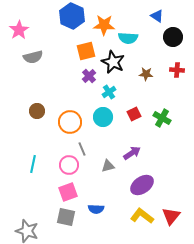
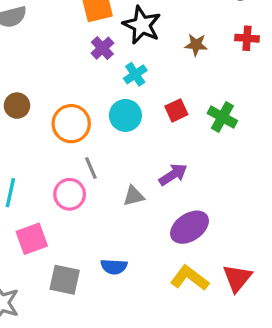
pink square: (68, 192) -> (32, 239), moved

